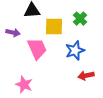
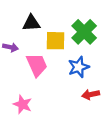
green cross: (80, 19) -> (84, 32), size x1.6

